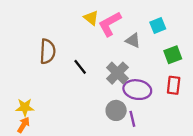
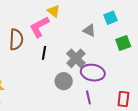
pink L-shape: (110, 24) -> (39, 27), moved
black line: (80, 67) -> (44, 53), turned 48
red rectangle: (174, 85) -> (123, 99), moved
gray circle: (116, 110) -> (64, 81), moved

